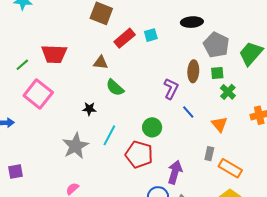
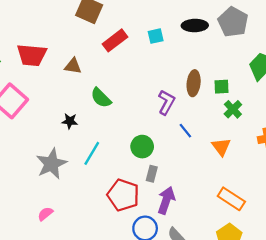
cyan square: (151, 35) -> (156, 36), moved
gray pentagon: (216, 45) -> (233, 22), moved
brown triangle: (101, 62) -> (73, 66), moved
gray rectangle: (209, 154) -> (152, 174), moved
red pentagon: (139, 155) -> (123, 195), moved

